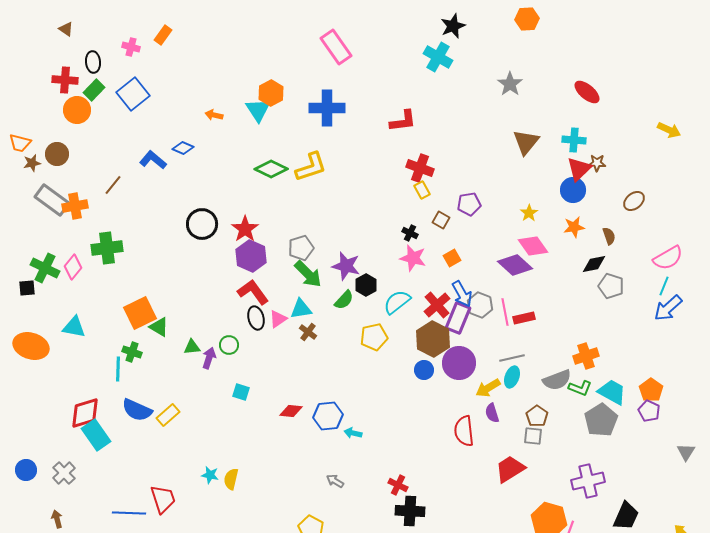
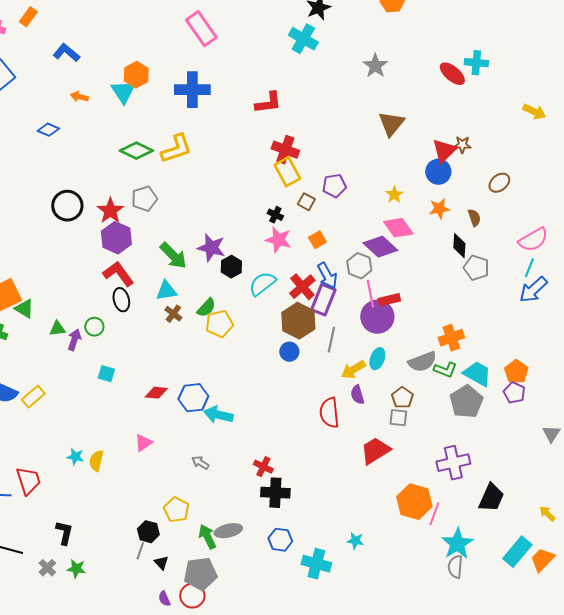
cyan cross: (574, 140) -> (476, 63), moved
blue L-shape: (153, 160) -> (66, 53), moved
yellow rectangle: (422, 190) -> (287, 172), size x1.6
gray pentagon: (301, 248) -> (144, 199), moved
black diamond: (594, 264) -> (459, 246), turned -75
green semicircle: (344, 300) -> (206, 308), moved
gray hexagon: (480, 305) -> (359, 266), moved
pink triangle: (278, 319) -> (143, 443), moved
yellow pentagon: (374, 337) -> (219, 324), moved
gray line: (512, 358) -> (331, 340), moved, turned -65
purple circle: (459, 363) -> (377, 317), moved
cyan arrow: (353, 433) -> (218, 415), size x1.6

